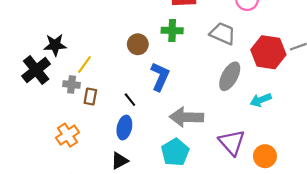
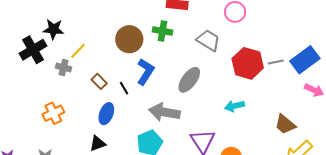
brown circle: (138, 44) -> (129, 39), size x1.4
gray ellipse: (230, 76) -> (189, 80), moved
brown rectangle: (90, 97) -> (99, 81), moved, turned -63
black line: (130, 100) -> (124, 88), moved

